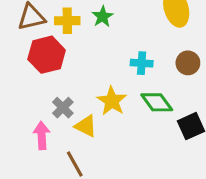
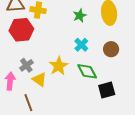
green star: (103, 17) -> (80, 16), moved
cyan cross: (142, 63) -> (81, 45), turned 32

